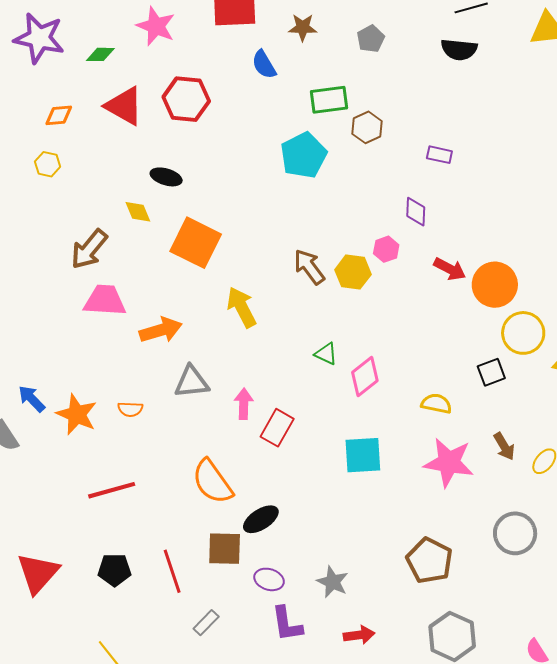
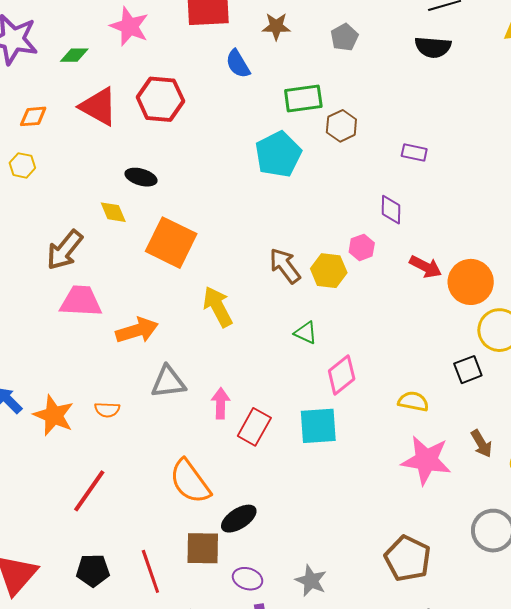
green triangle: (326, 354) -> (306, 333), moved
cyan square: (363, 455) -> (318, 426), moved
red line: (112, 490) -> (89, 491), turned -39

